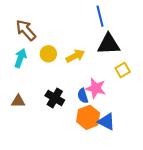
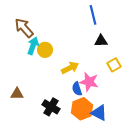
black triangle: (109, 44) -> (101, 41), size x0.6
yellow arrow: (75, 56) -> (70, 68), moved
cyan arrow: (20, 58) -> (33, 46), moved
black cross: (55, 98) -> (51, 107), moved

